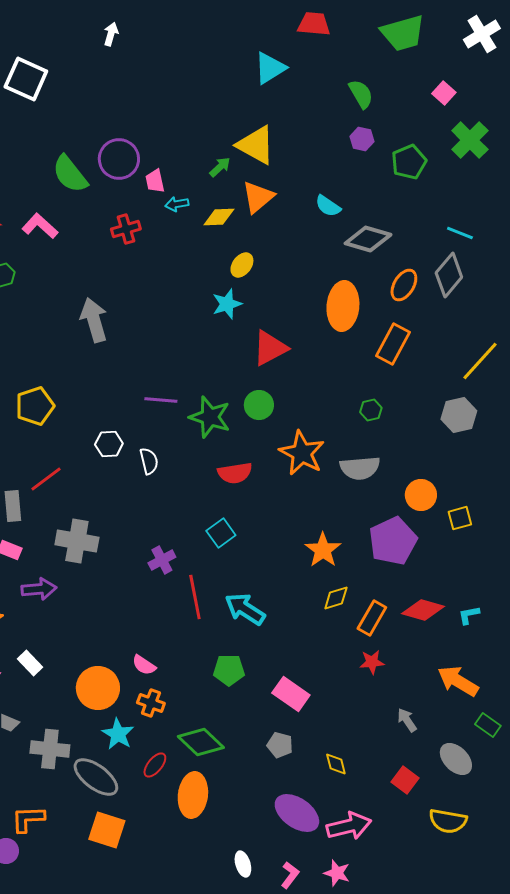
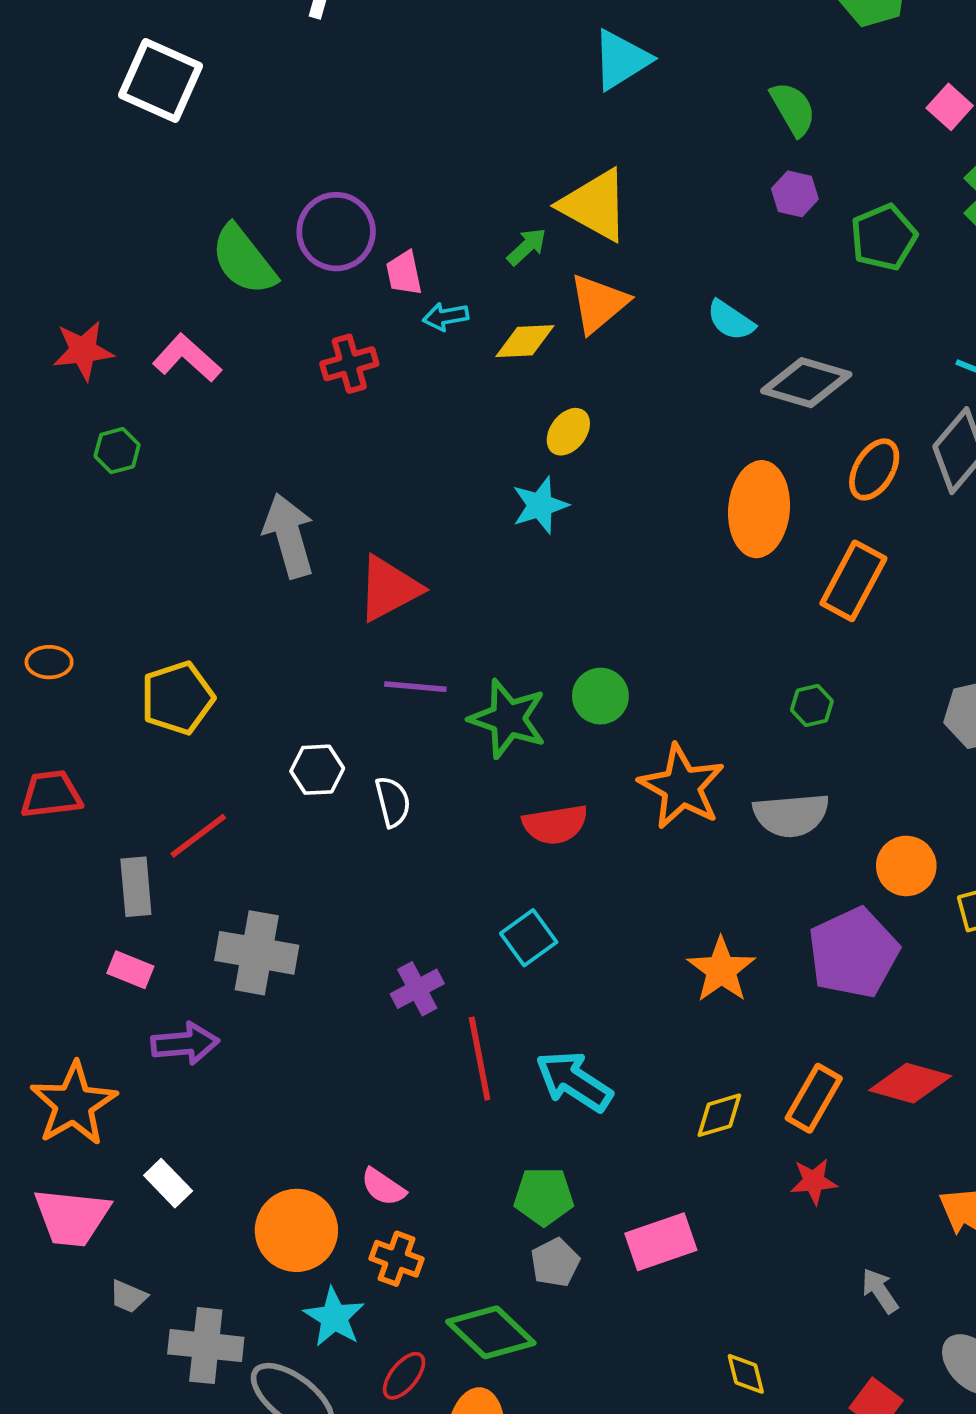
red triangle: (270, 348) -> (389, 588), moved
yellow diamond: (336, 598) -> (719, 1115), moved
pink rectangle: (291, 694) -> (661, 1242), turned -54
gray pentagon: (280, 745) -> (555, 1262), moved, turned 30

